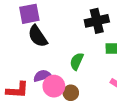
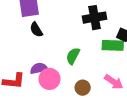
black semicircle: (38, 36) -> (36, 30), size x0.7
brown circle: (71, 93) -> (83, 88), moved

